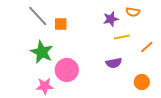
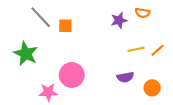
yellow line: (122, 37) -> (136, 49), moved
green star: (42, 52) -> (26, 54), moved
purple semicircle: (114, 63) -> (125, 77), moved

